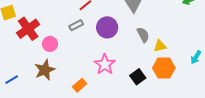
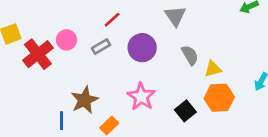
pink circle: (50, 44) -> (66, 40), moved
brown star: (45, 70) -> (85, 100), moved
blue line: (12, 80) -> (62, 121), moved, turned -56

